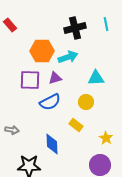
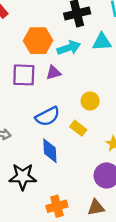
cyan triangle: (96, 78) -> (102, 42), moved
blue semicircle: (50, 102) -> (48, 116), moved

